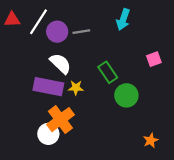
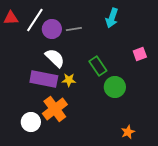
white circle: (48, 134) -> (31, 122), moved
orange star: (151, 140) -> (128, 132), moved

